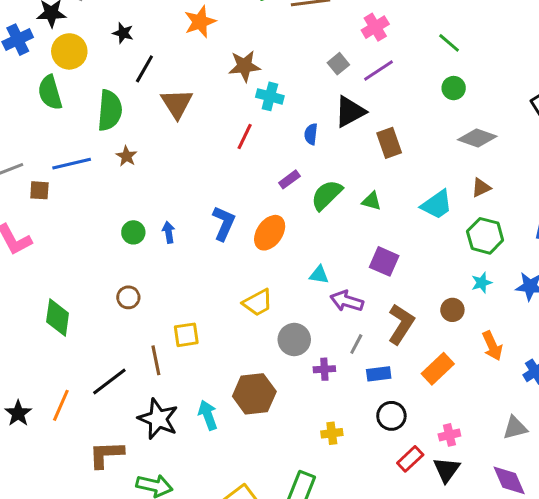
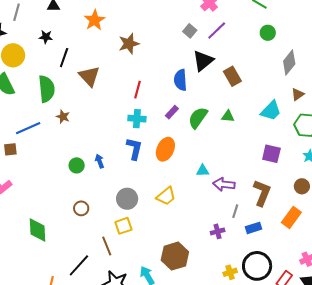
cyan cross: (270, 96) -> (137, 119), moved
blue semicircle: (311, 134) -> (180, 80), size x1.5
gray diamond: (477, 138) -> (289, 62), turned -60
purple square: (384, 261) -> (271, 154), moved
brown circle: (452, 310) -> (302, 186), moved
gray circle: (294, 340) -> (127, 199), moved
black circle: (391, 416) -> (257, 266), moved, size x1.5

